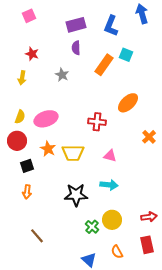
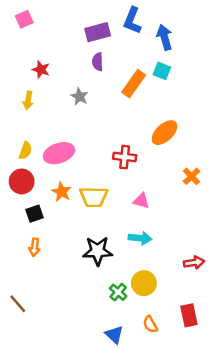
blue arrow: (142, 14) -> (164, 37), moved
pink square: (29, 16) -> (24, 19), moved
blue L-shape: (111, 26) -> (132, 21), moved
red arrow: (149, 217) -> (194, 263), moved
brown line: (37, 236) -> (18, 304), moved

